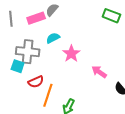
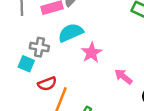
cyan semicircle: (53, 38) -> (71, 33), size x1.5
gray cross: (28, 52) -> (39, 47), size x0.7

